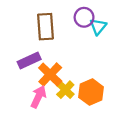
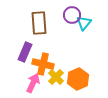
purple rectangle: (29, 61) -> (25, 52), turned -42
orange cross: (50, 75) -> (43, 64), turned -30

